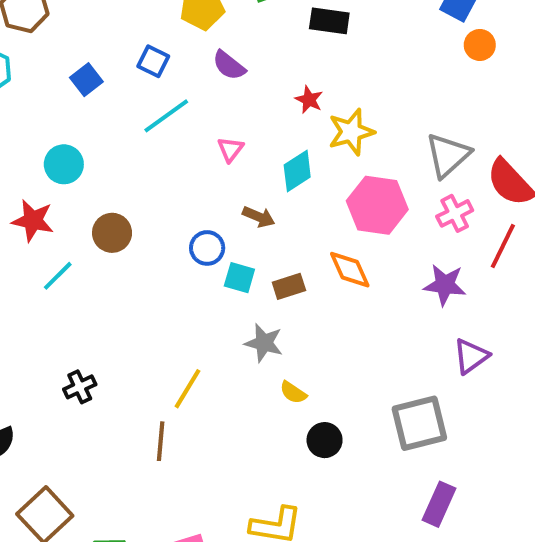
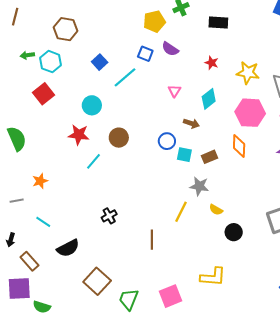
blue square: (153, 61) -> (145, 54), moved
cyan line: (166, 116) -> (125, 77), moved
yellow star: (351, 132) -> (248, 73), moved, turned 30
orange diamond: (350, 270) -> (239, 146), turned 30
yellow line: (187, 389) -> (181, 212), moved

